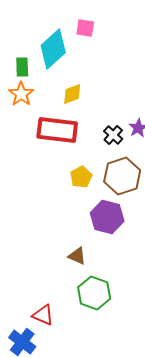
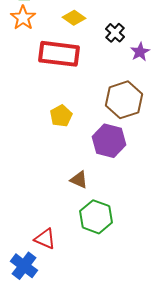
yellow diamond: (72, 94) -> (74, 18), turned 55
black cross: (113, 135) -> (115, 33), moved
yellow pentagon: (81, 177) -> (61, 116), moved

